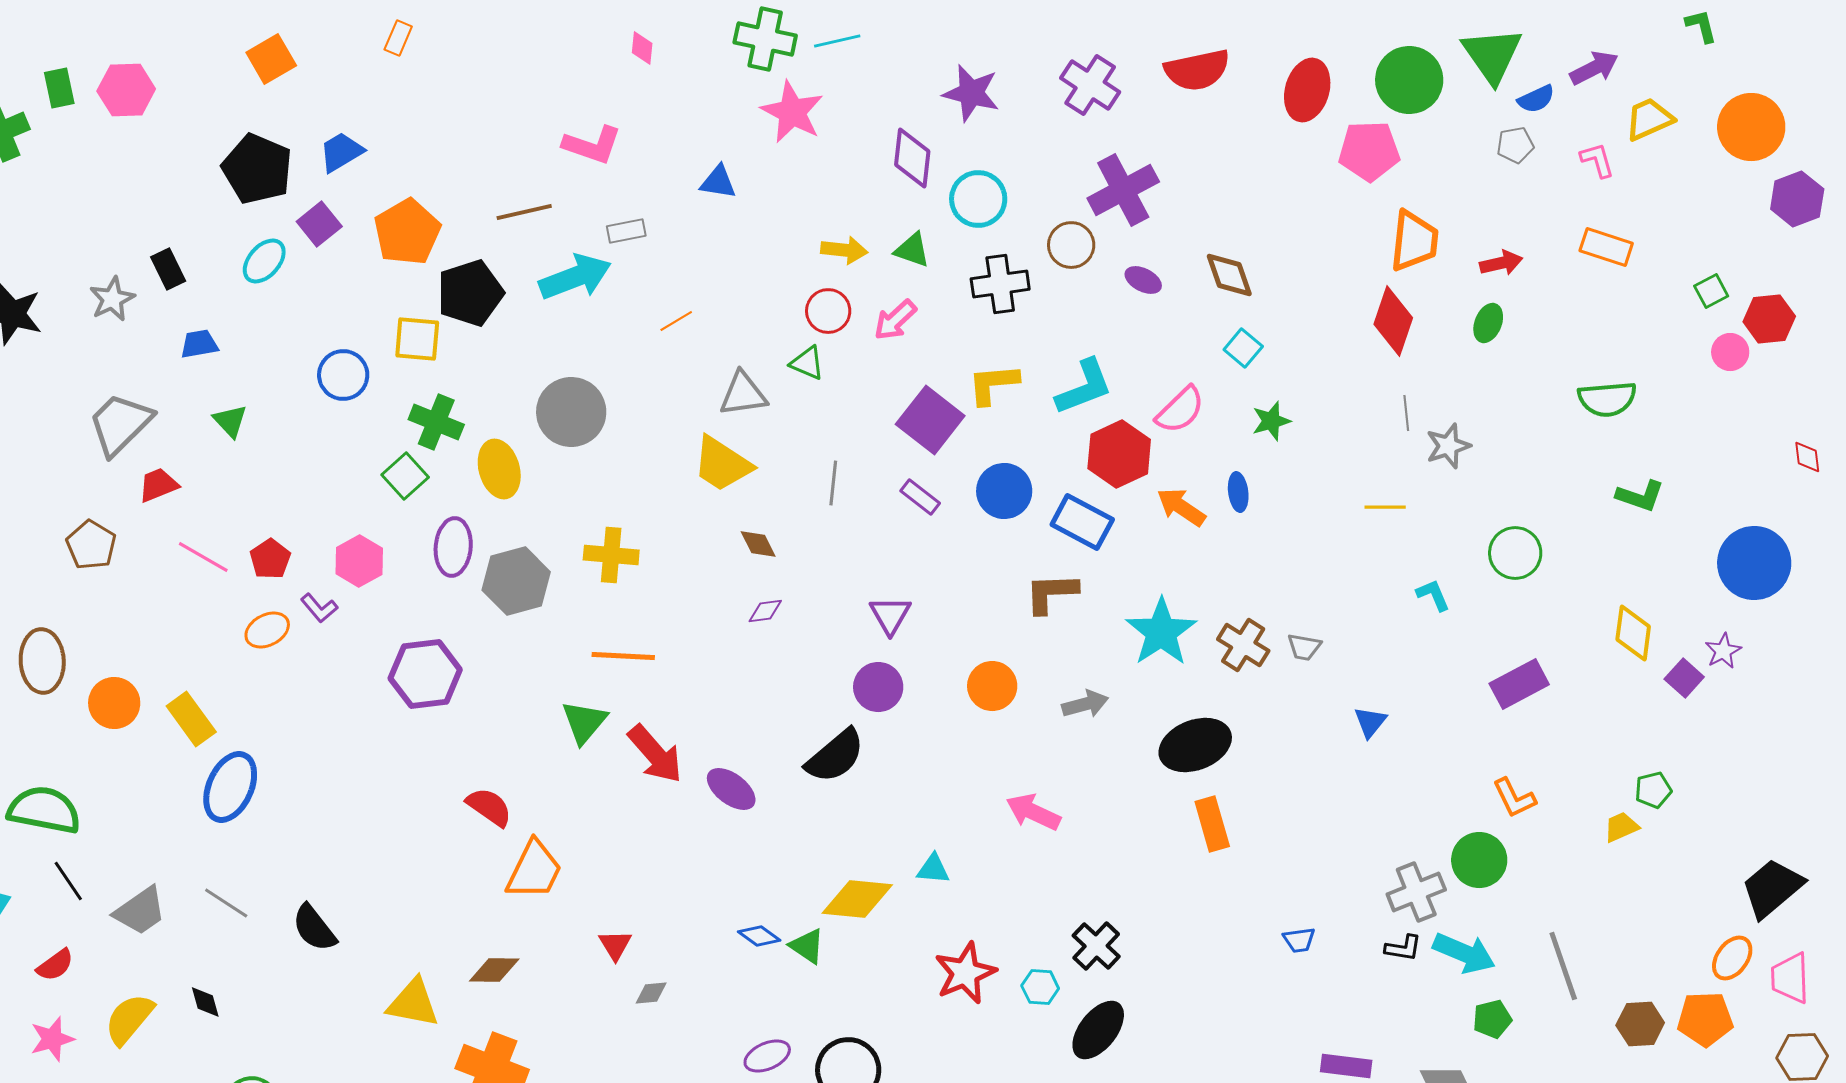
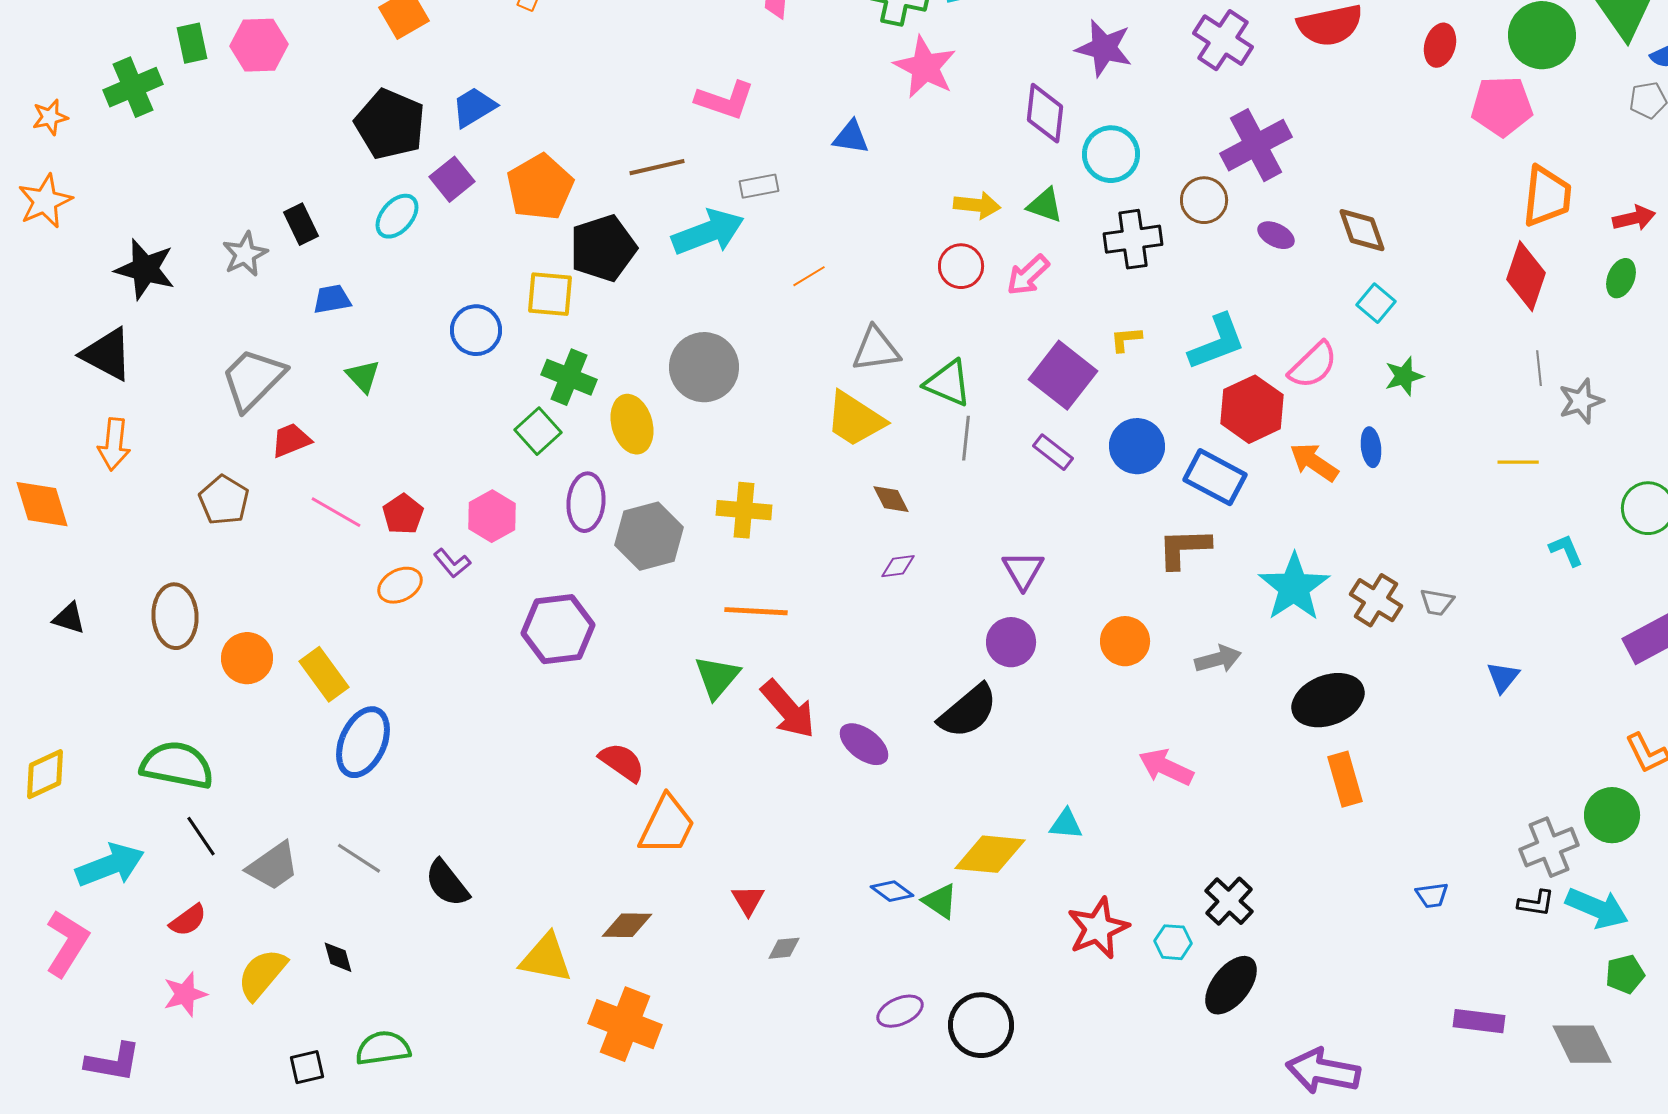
red ellipse: (1307, 90) -> (1440, 45), size x0.7
green triangle: (807, 363) -> (948, 383), moved, size x1.4
yellow L-shape: (993, 384) -> (1126, 339), size x0.6

